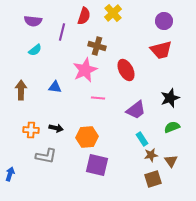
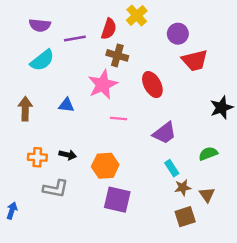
red semicircle: (84, 16) -> (109, 29), moved
purple circle: (164, 21) -> (178, 34), moved
purple line: (62, 32) -> (75, 39), turned 66
cyan semicircle: (35, 50) -> (42, 60), size x1.5
black star: (170, 98) -> (221, 108), moved

